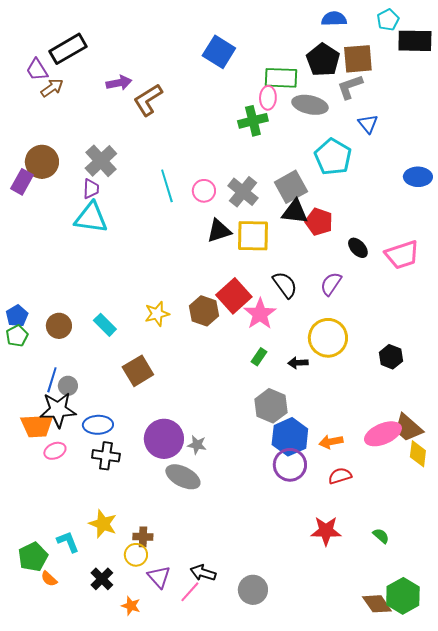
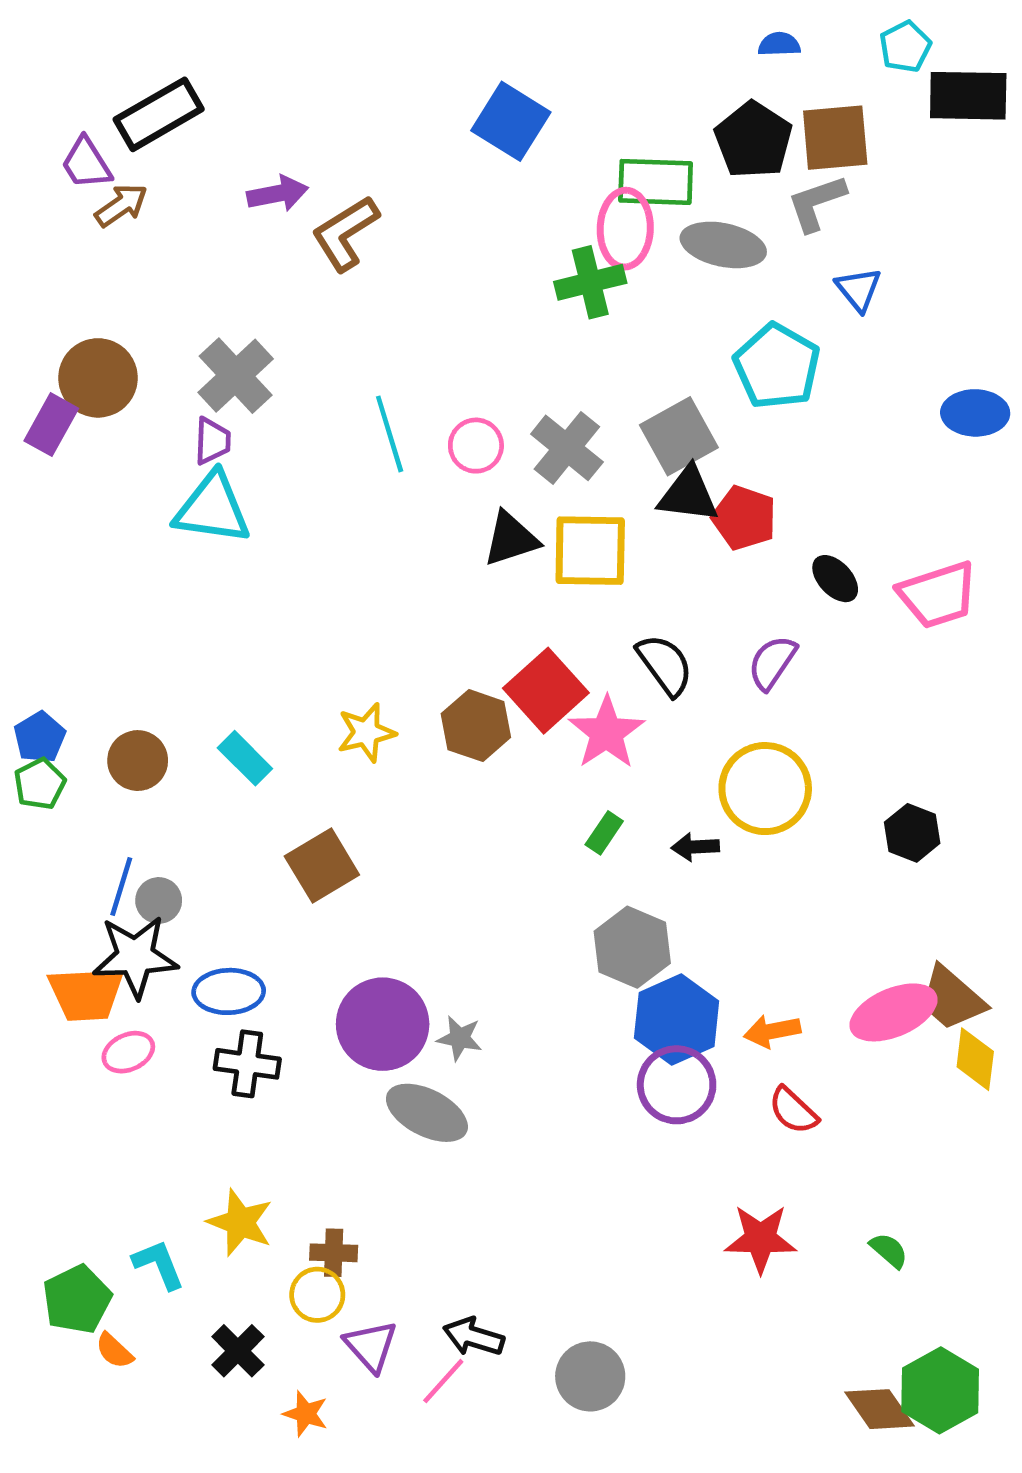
blue semicircle: (334, 19) -> (779, 44), size x0.7
pink ellipse: (268, 98) -> (625, 229), size x1.4
red semicircle: (340, 476) -> (793, 1110), turned -120

